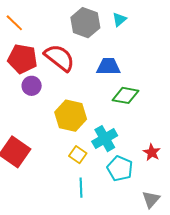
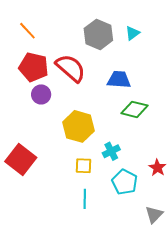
cyan cross: (105, 139) -> (111, 151), size x0.7
yellow square: (78, 155) -> (83, 166), turned -36

